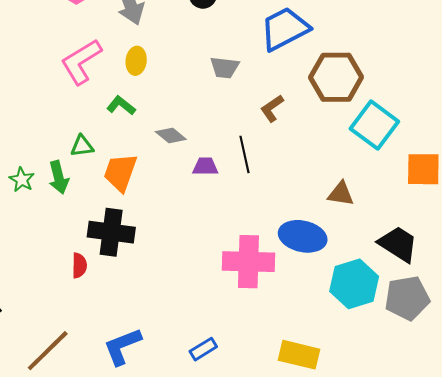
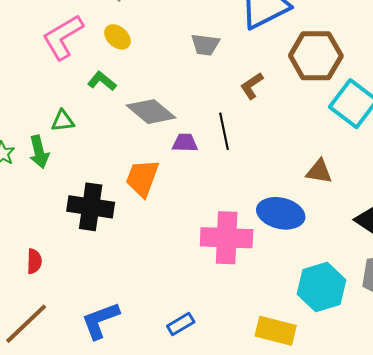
yellow ellipse: (136, 61) -> (117, 37), turned -56
gray diamond: (171, 135) -> (151, 112), size x1.6
orange trapezoid: (120, 172) -> (142, 178), moved
red semicircle: (79, 265) -> (34, 261), moved
cyan hexagon: (354, 284) -> (321, 287), moved

